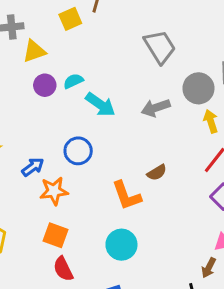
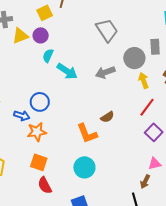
cyan semicircle: (73, 81) -> (48, 56), turned -40
purple circle: (45, 85) -> (41, 35), moved
blue circle: (78, 151) -> (40, 102), moved
blue arrow: (33, 167) -> (22, 116), turned 56

